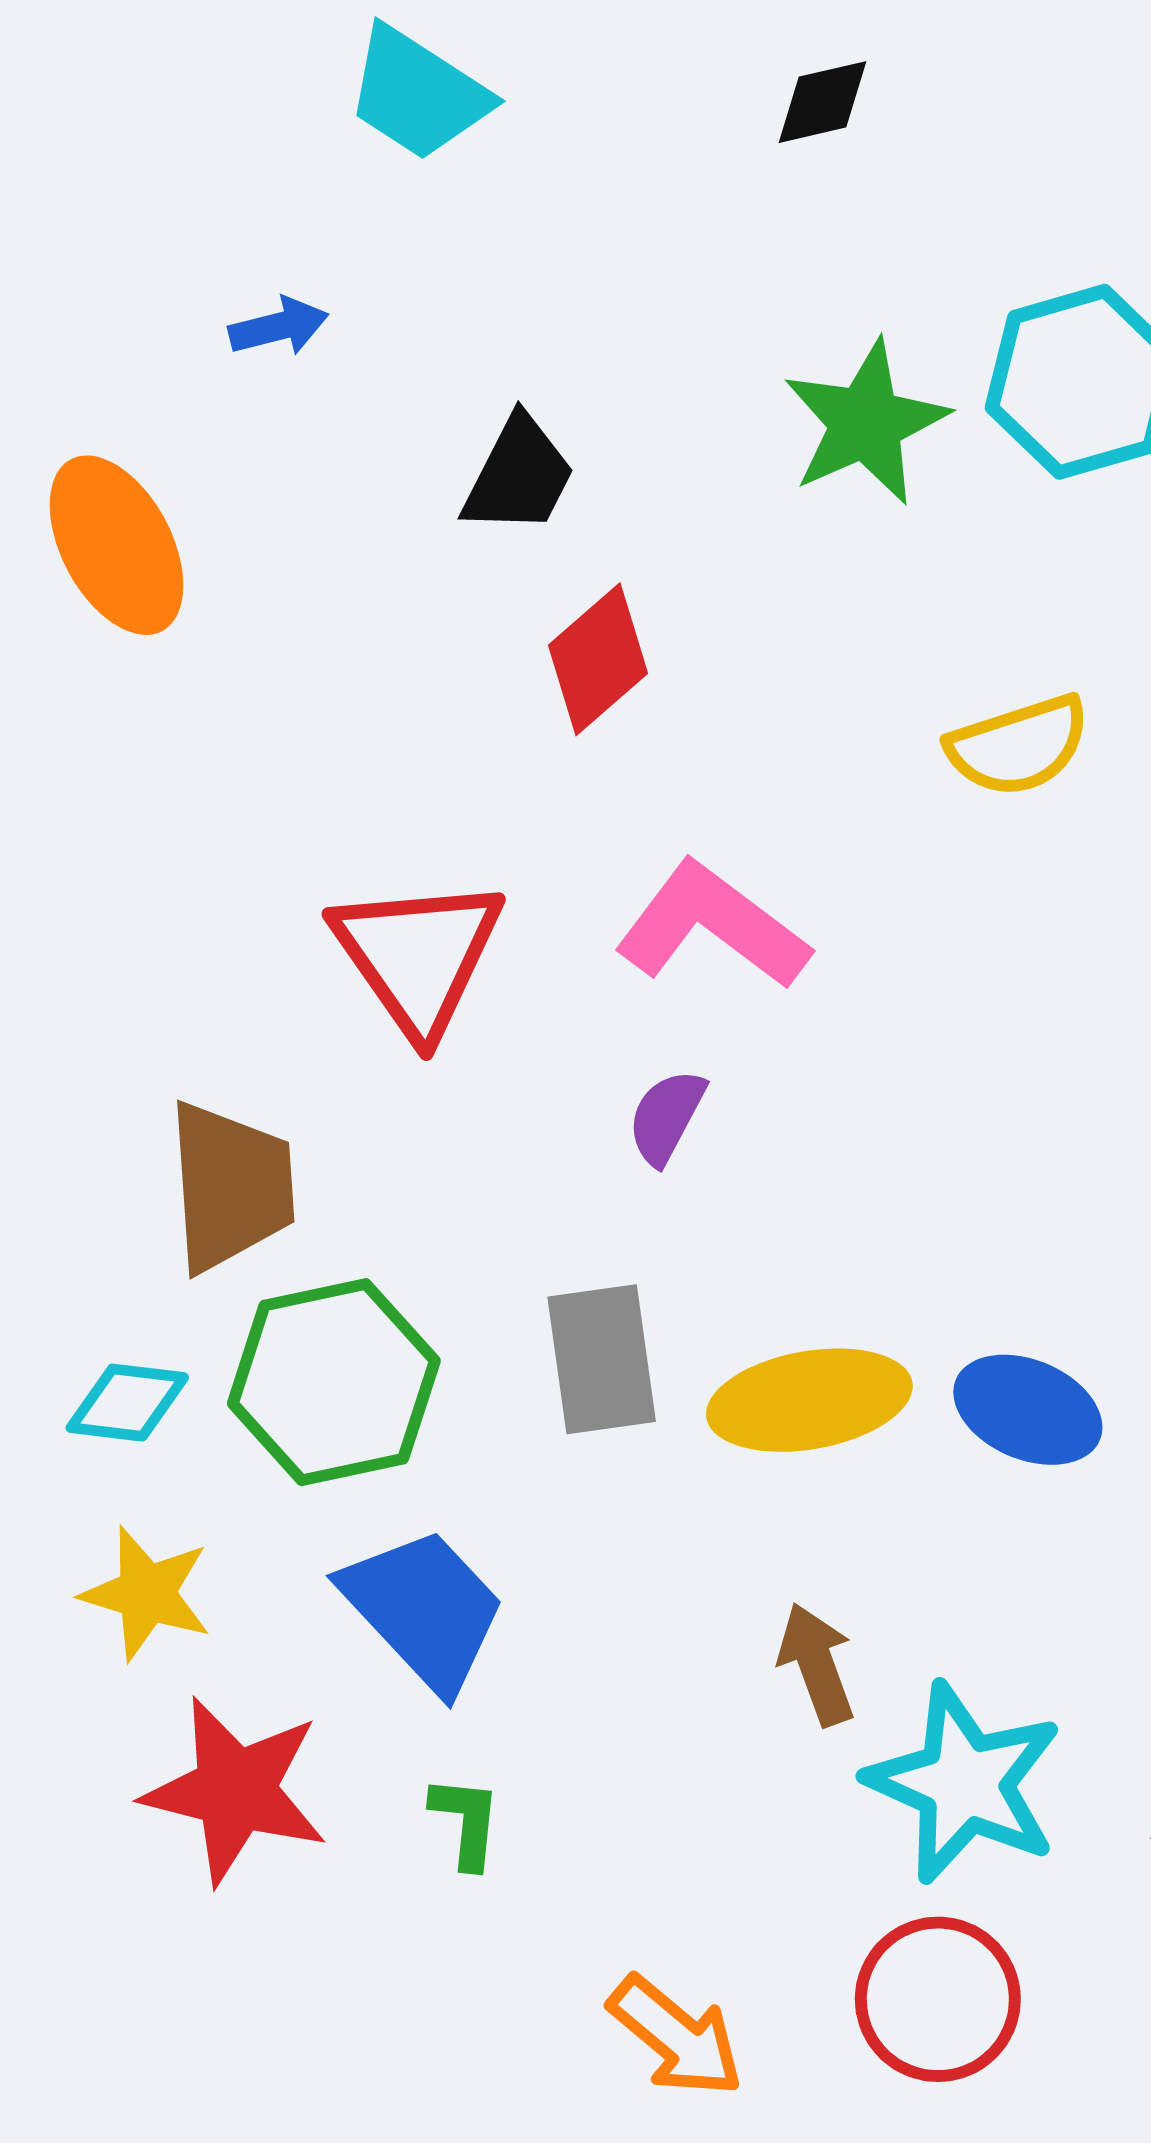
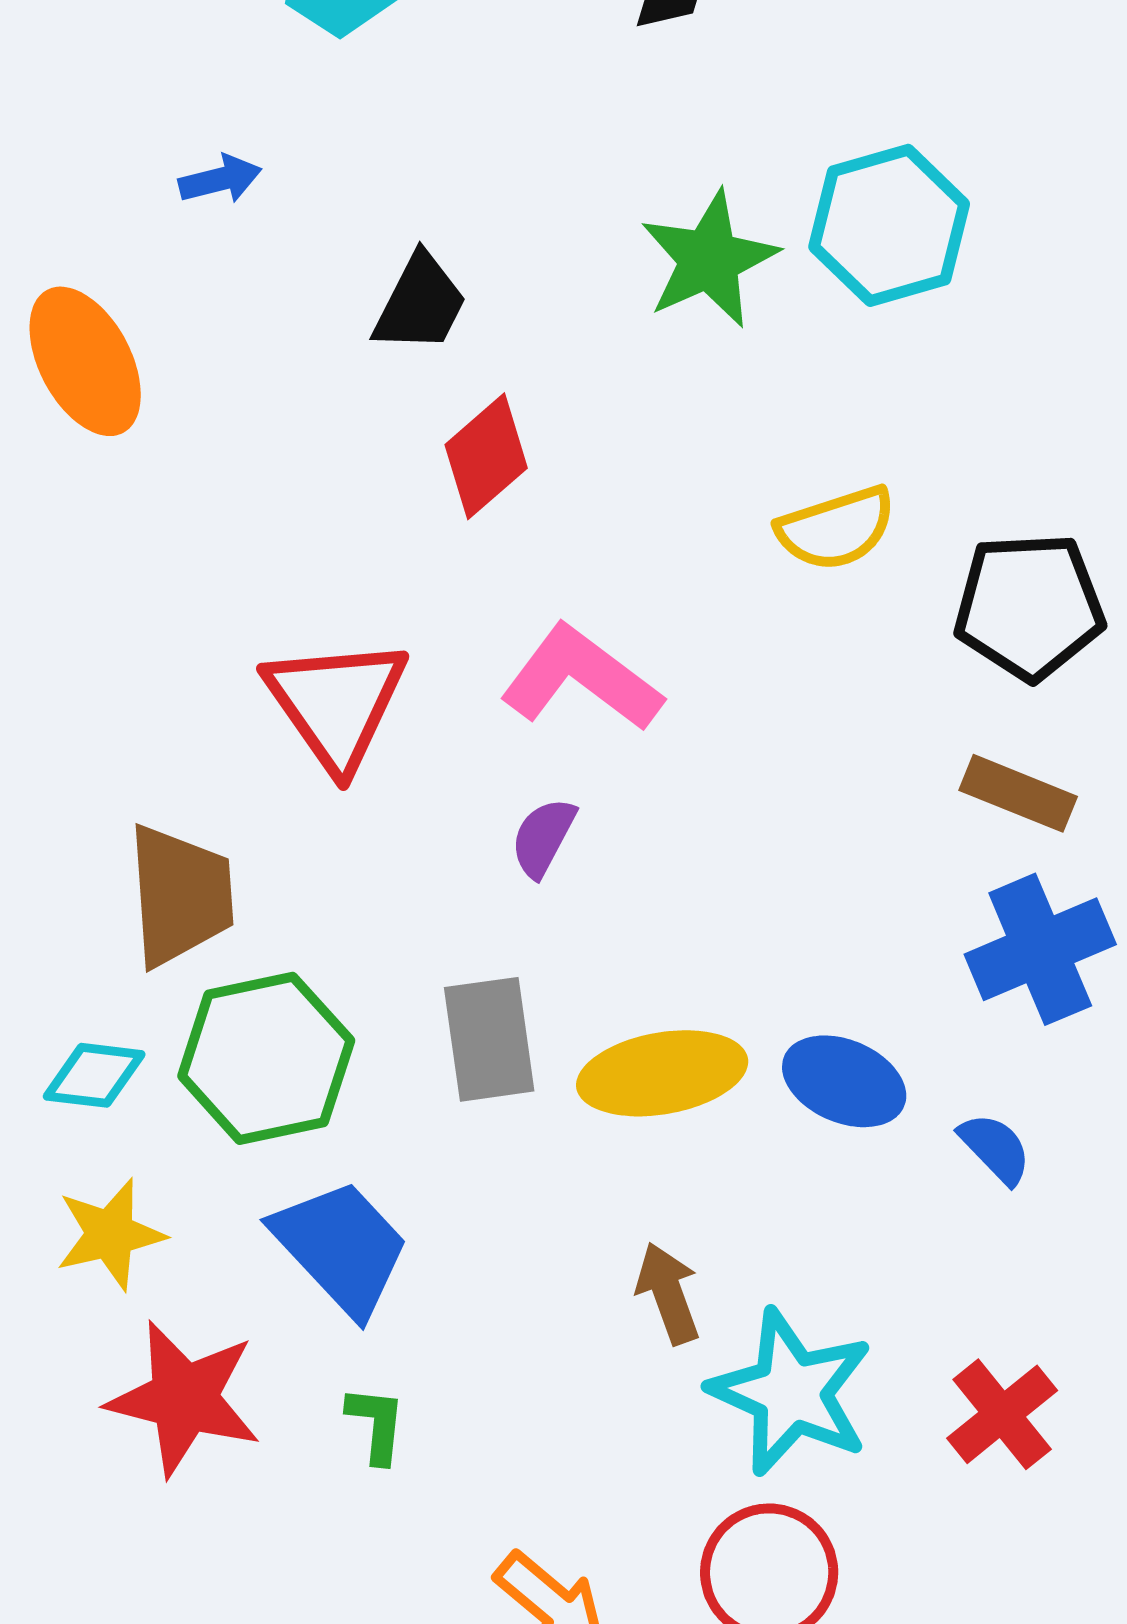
yellow star: (147, 1593) -> (110, 1234), turned -30

